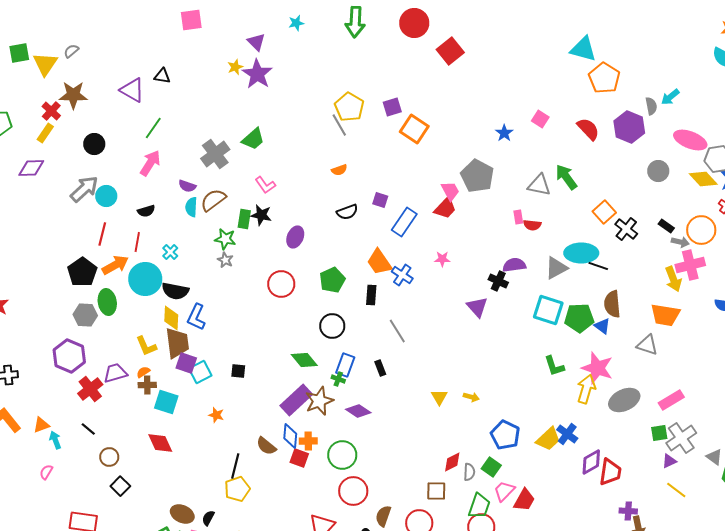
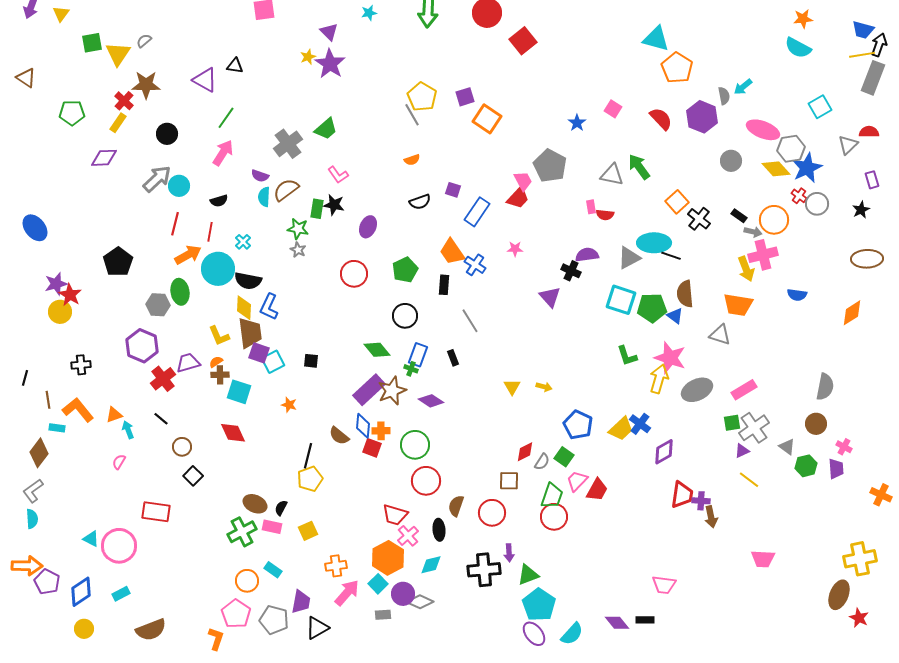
black pentagon: (82, 272) -> (118, 262), moved
gray semicircle: (469, 472) -> (542, 462), turned 30
red trapezoid: (610, 472) -> (682, 495), moved

